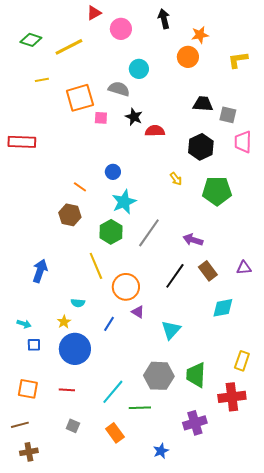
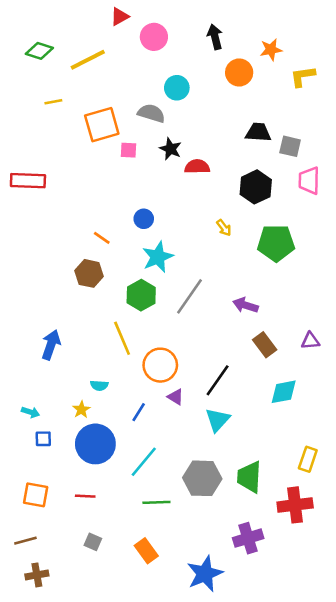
black arrow: (164, 19) -> (215, 37), moved
orange star: (200, 35) -> (271, 50), moved
black line: (175, 276) -> (218, 380), moved
cyan line: (113, 392) -> (144, 462), moved
green line: (140, 408) -> (156, 502), moved
blue star: (161, 451) -> (205, 574), size x1.8

